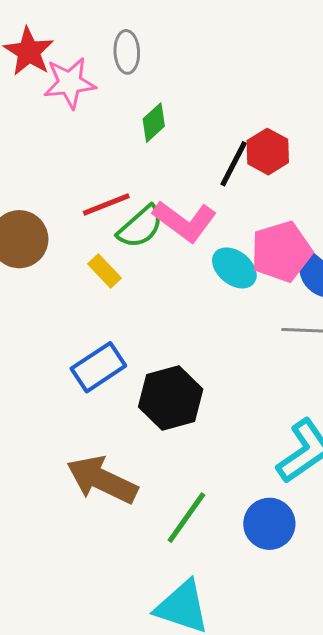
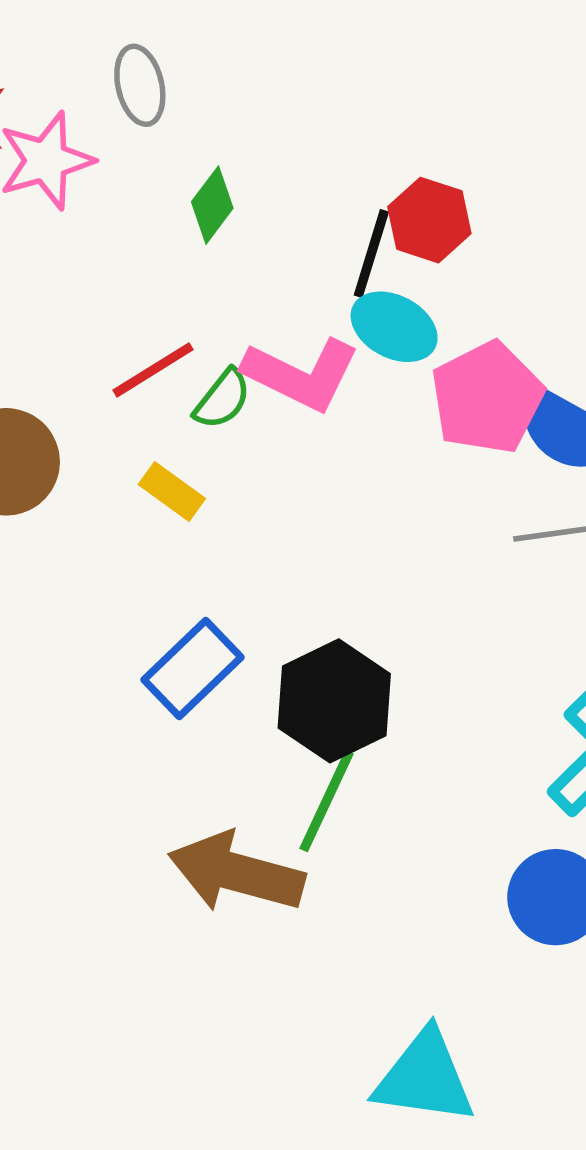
green semicircle: (140, 227) -> (222, 399), size x0.7
cyan ellipse: (234, 268) -> (394, 327), moved
green line: (186, 518) -> (326, 801), moved

